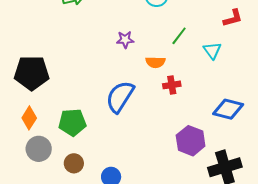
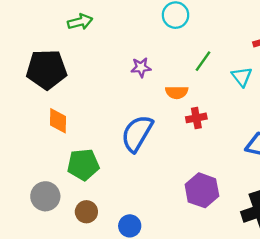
black pentagon: (32, 73) -> (47, 69), moved
orange diamond: (29, 118) -> (58, 121), moved, turned -30
purple hexagon: (191, 141) -> (202, 190), moved

